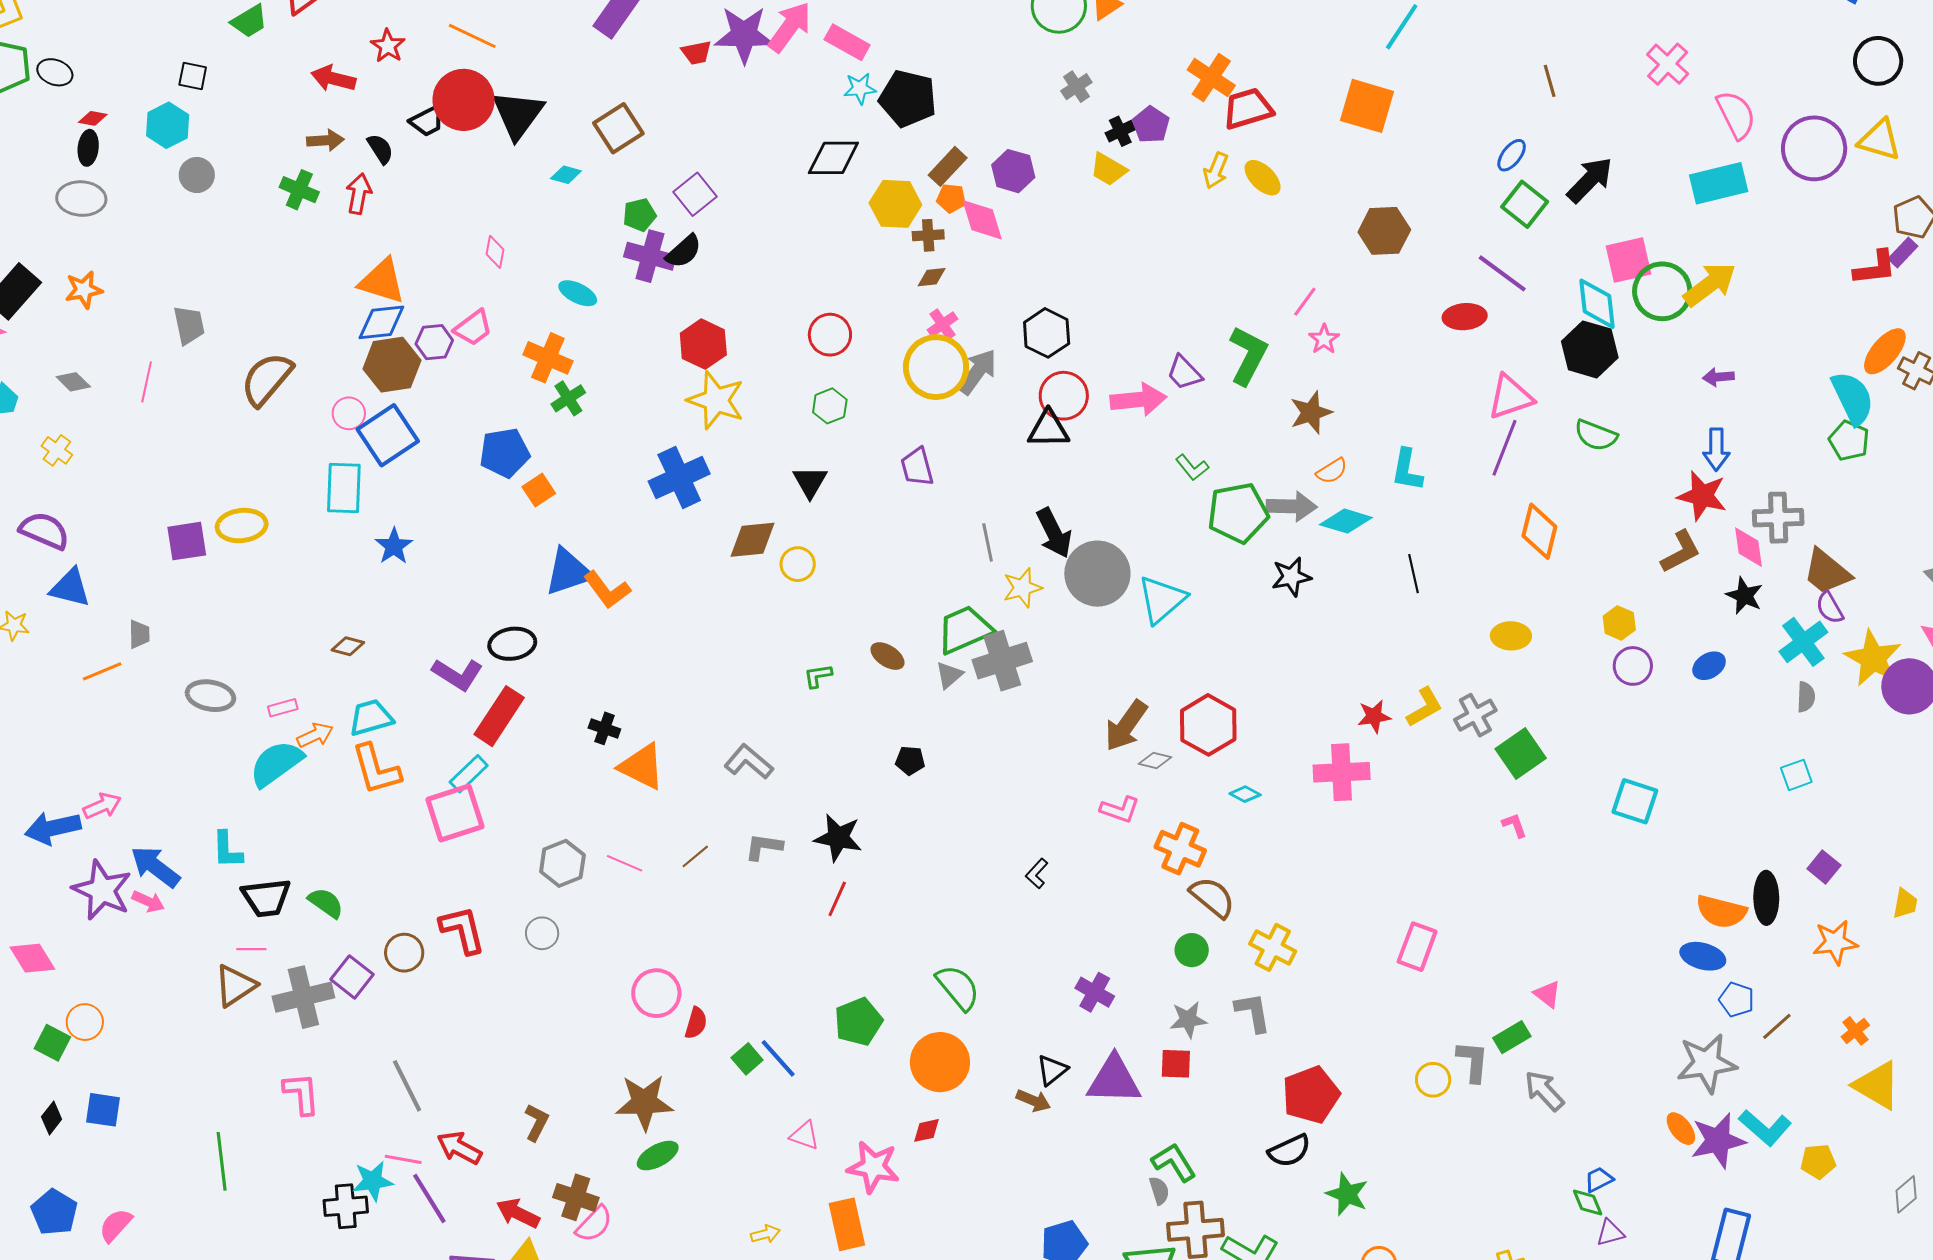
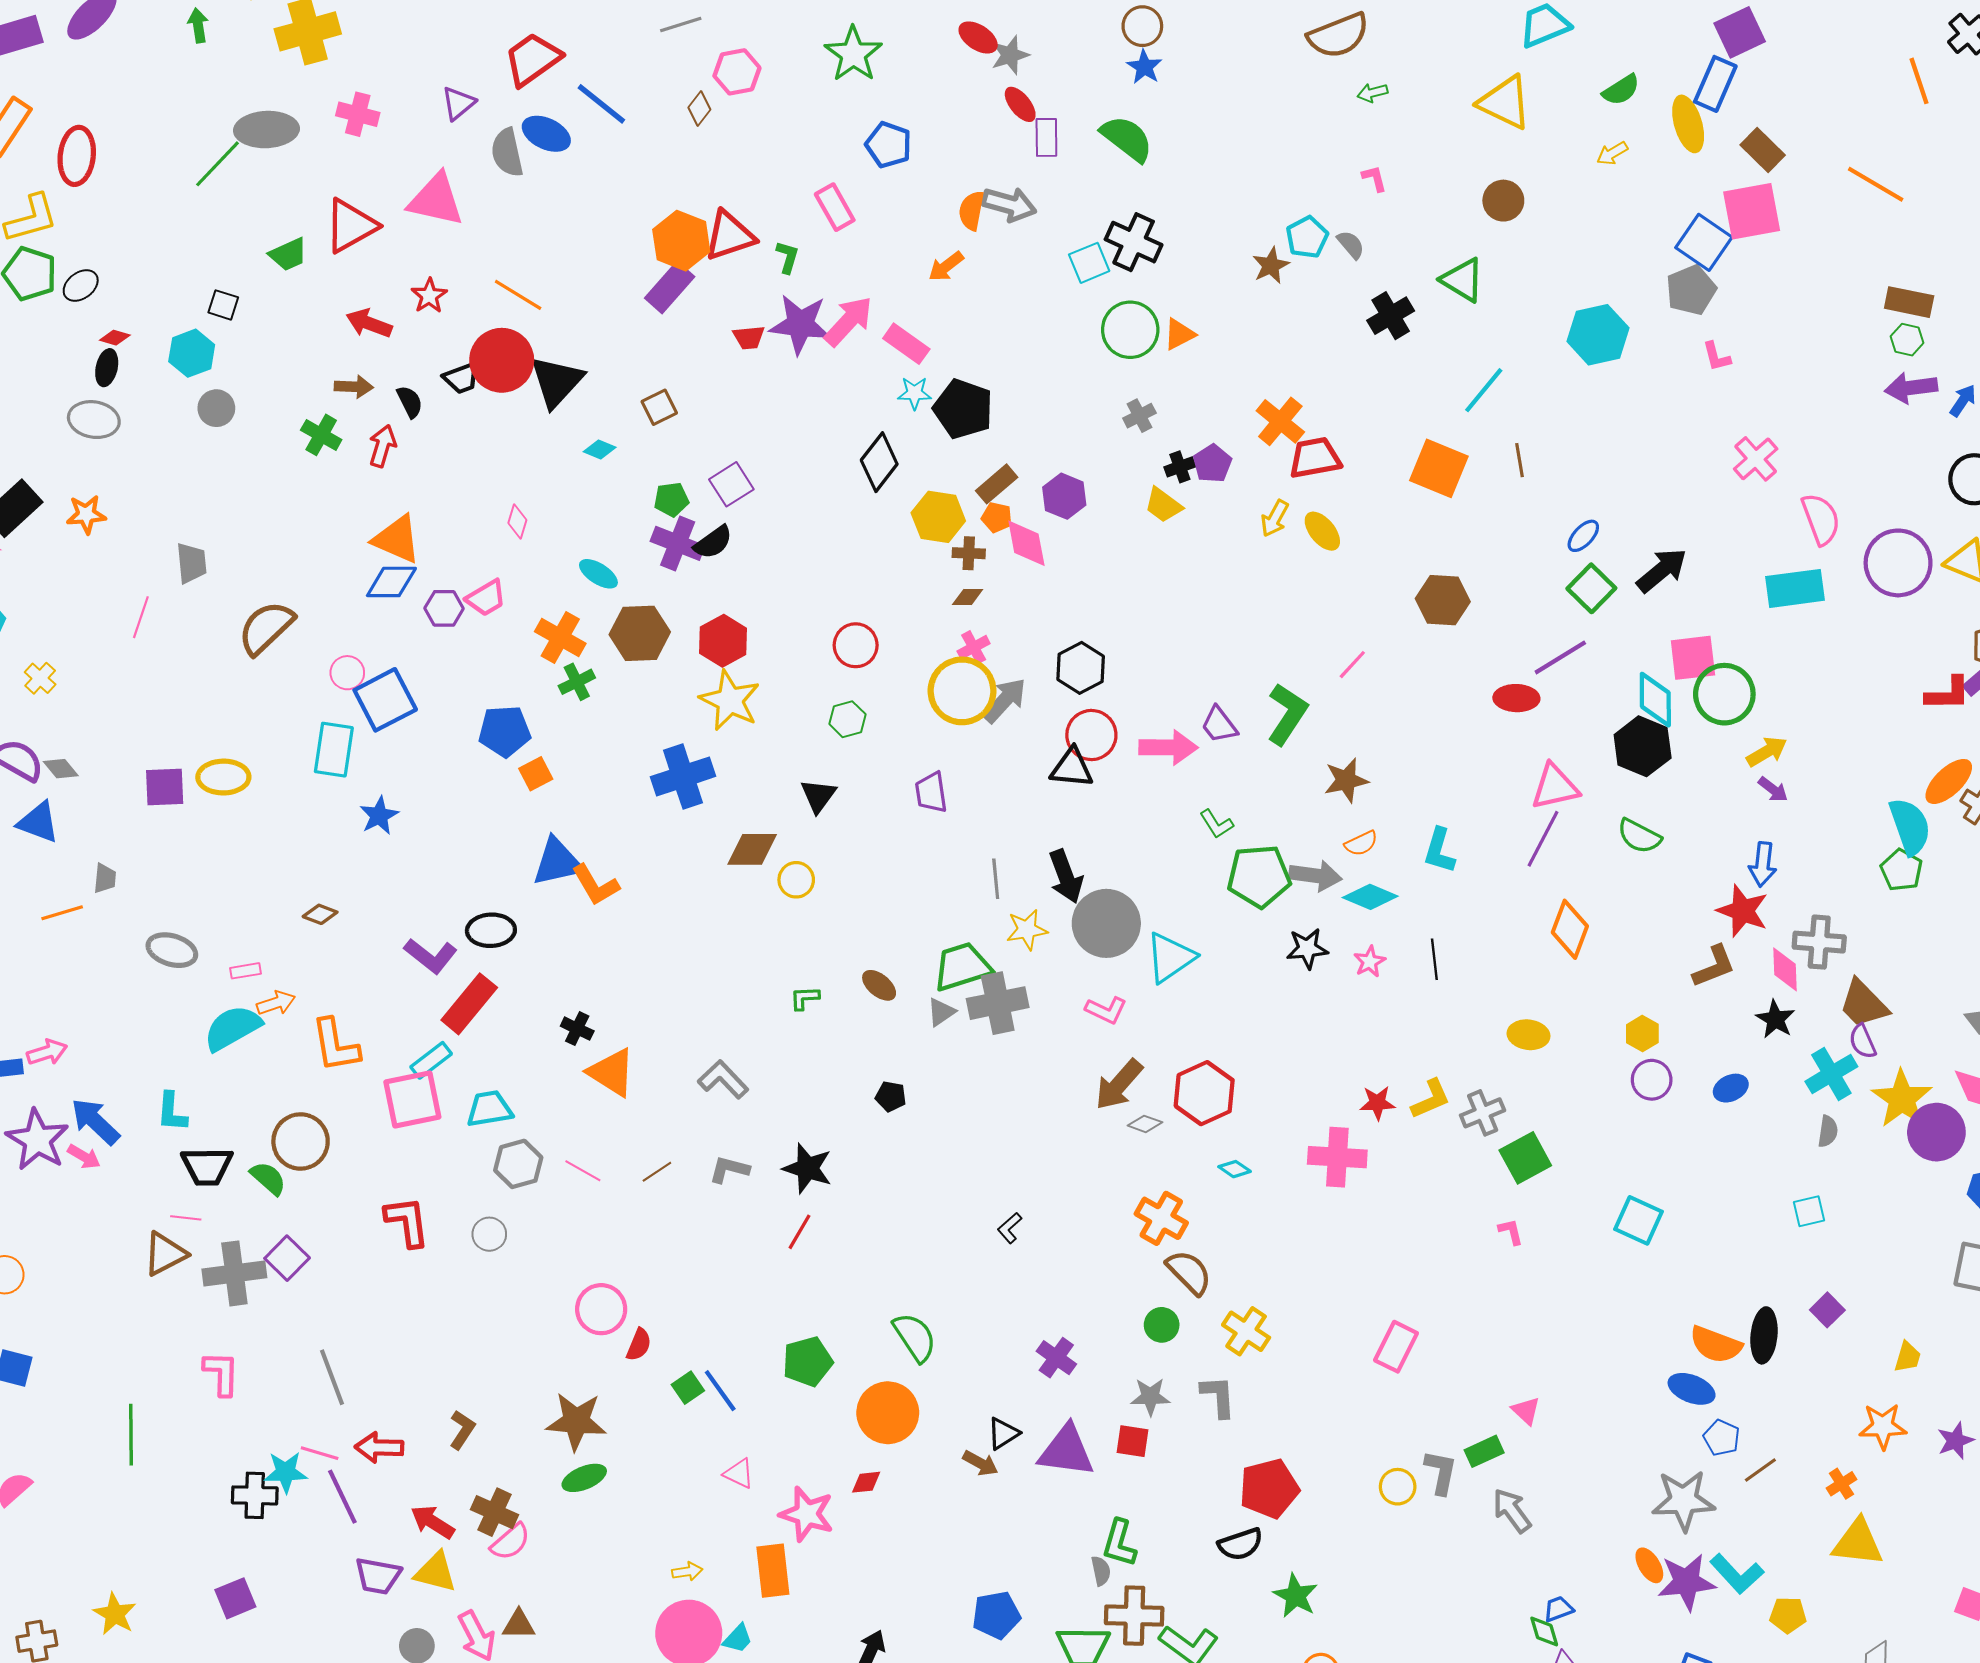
black ellipse: (55, 72) -> (81, 286), turned -64
brown line: (1550, 81) -> (1520, 460), moved
brown square: (618, 128) -> (659, 407), size x0.7
black diamond: (833, 158) -> (879, 462), turned -58
purple line: (1502, 273) -> (1560, 657), turned -74
yellow arrow: (1710, 284) -> (1767, 752), moved, size x0.7
pink star: (1324, 339) -> (1370, 962), moved
brown hexagon: (392, 365) -> (640, 633), moved
purple arrow: (1718, 377) -> (1773, 789), turned -144
gray diamond: (73, 382) -> (61, 769), moved
cyan trapezoid: (371, 718) -> (489, 1109), moved
pink L-shape: (1120, 810) -> (1106, 1010), moved
orange star: (1835, 942) -> (1883, 1426), moved
brown circle: (404, 953) -> (301, 1141), moved, size x1.4
yellow triangle: (1877, 1085) -> (1858, 1543), turned -30
red arrow: (459, 1148) -> (379, 1447), turned -33
green L-shape: (1174, 1162) -> (1119, 1543), turned -138

